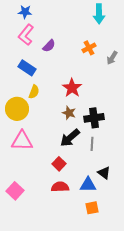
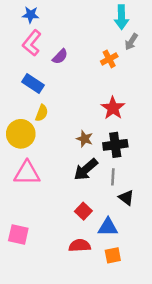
gray arrow: (112, 58) -> (131, 42), moved
red star: (72, 88) -> (113, 108), moved
red square: (59, 164) -> (83, 211), moved
black triangle: (104, 173) -> (126, 198), moved
red semicircle: (60, 187) -> (80, 246), moved
pink square: (15, 191) -> (18, 234), turned -30

